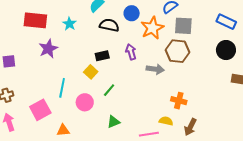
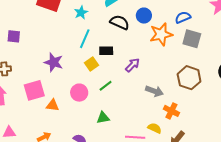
purple star: (48, 49) -> (54, 62), moved, turned 30
brown hexagon: (177, 51) -> (189, 78), moved
purple arrow: (131, 52) -> (133, 65), moved, turned 49
gray arrow: (155, 69) -> (154, 91), moved
cyan line: (62, 88) -> (85, 39), moved
orange triangle: (63, 130) -> (53, 105), moved

